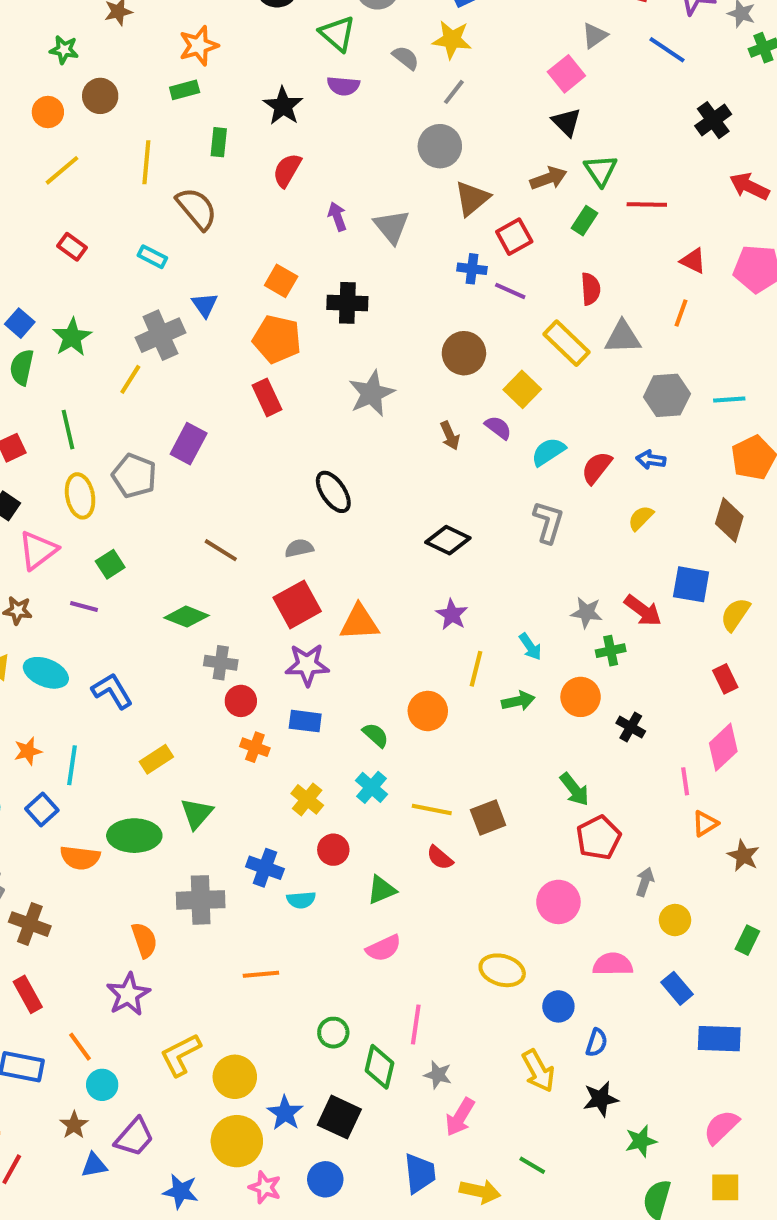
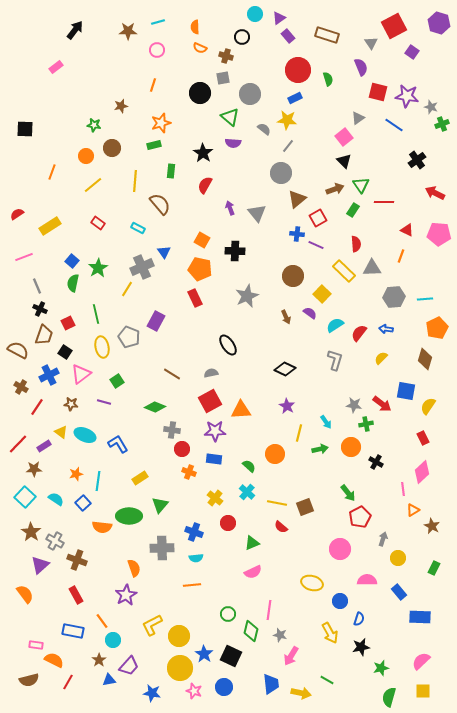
cyan semicircle: (301, 900) -> (196, 558), moved

